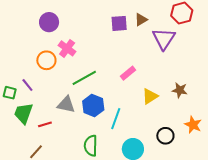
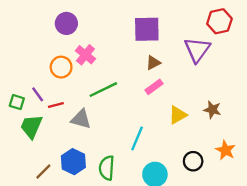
brown triangle: (141, 20) -> (153, 63), moved
purple square: (119, 23) -> (147, 29), size x1.4
blue hexagon: (93, 106) -> (73, 162), moved
red line: (45, 124) -> (56, 105), moved

